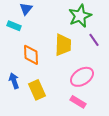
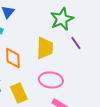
pink ellipse: (82, 77) -> (51, 80), moved, turned 40

